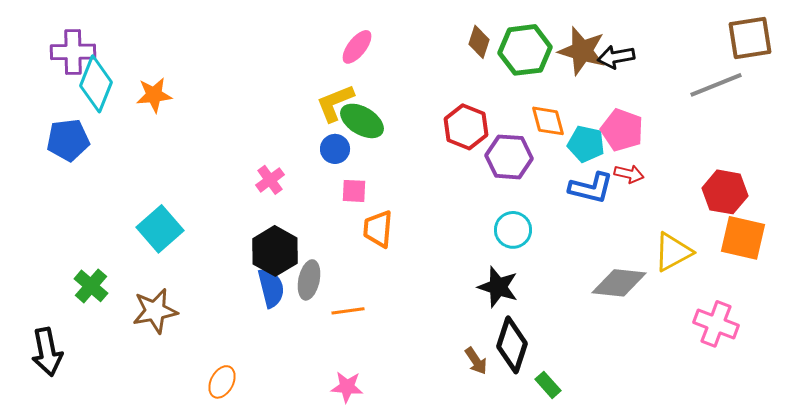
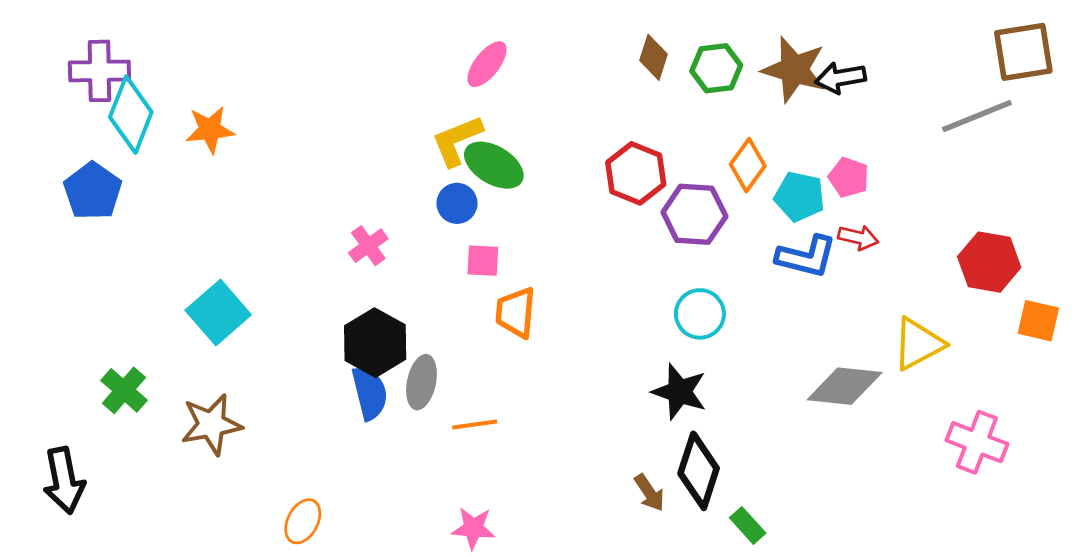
green hexagon: (525, 50) -> (716, 68), size x0.7
orange diamond: (548, 121) -> (748, 165), turned 51
pink pentagon: (622, 130) -> (849, 177), size x0.7
blue pentagon: (68, 140) -> (93, 191), turned -30
orange square: (743, 238) -> (1038, 321), moved, size x0.7

